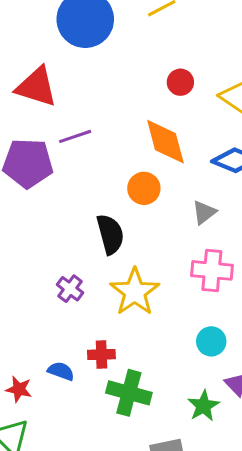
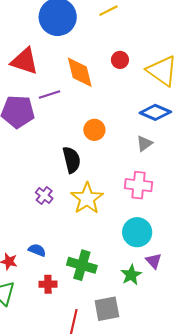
orange diamond: (165, 142) -> (80, 72), moved
gray triangle: (204, 212) -> (144, 144), moved
cyan circle: (211, 341) -> (137, 232), size x1.5
red cross: (101, 355) -> (48, 284), moved

